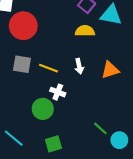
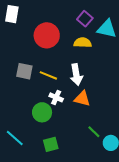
red circle: (23, 26) -> (47, 35), moved
white arrow: (79, 66) -> (76, 75), size x1.5
orange triangle: (110, 70) -> (82, 99), moved, turned 30

